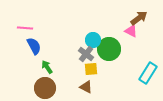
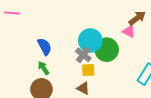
pink line: (25, 28) -> (12, 13), moved
cyan circle: (93, 40) -> (90, 40), size x1.5
blue semicircle: (34, 46) -> (45, 47), moved

